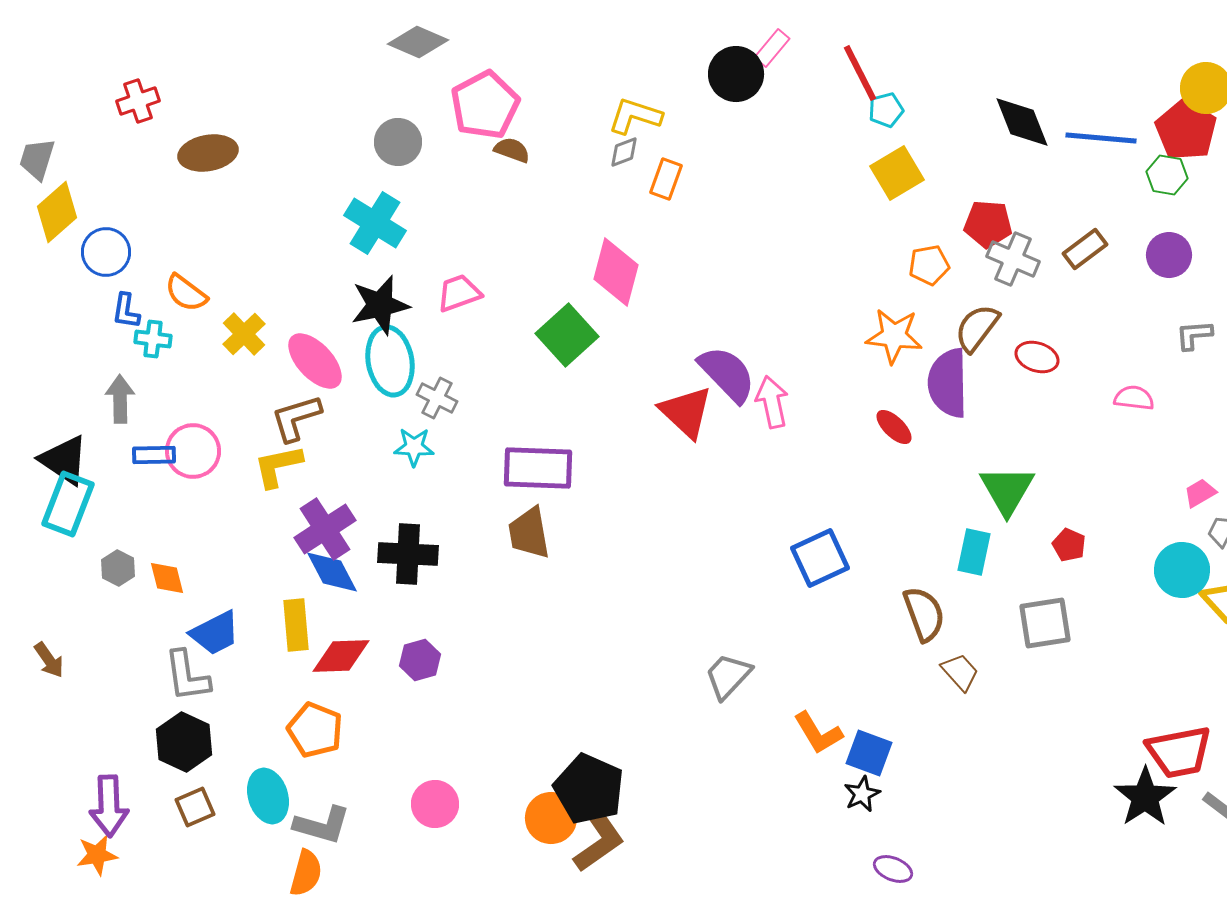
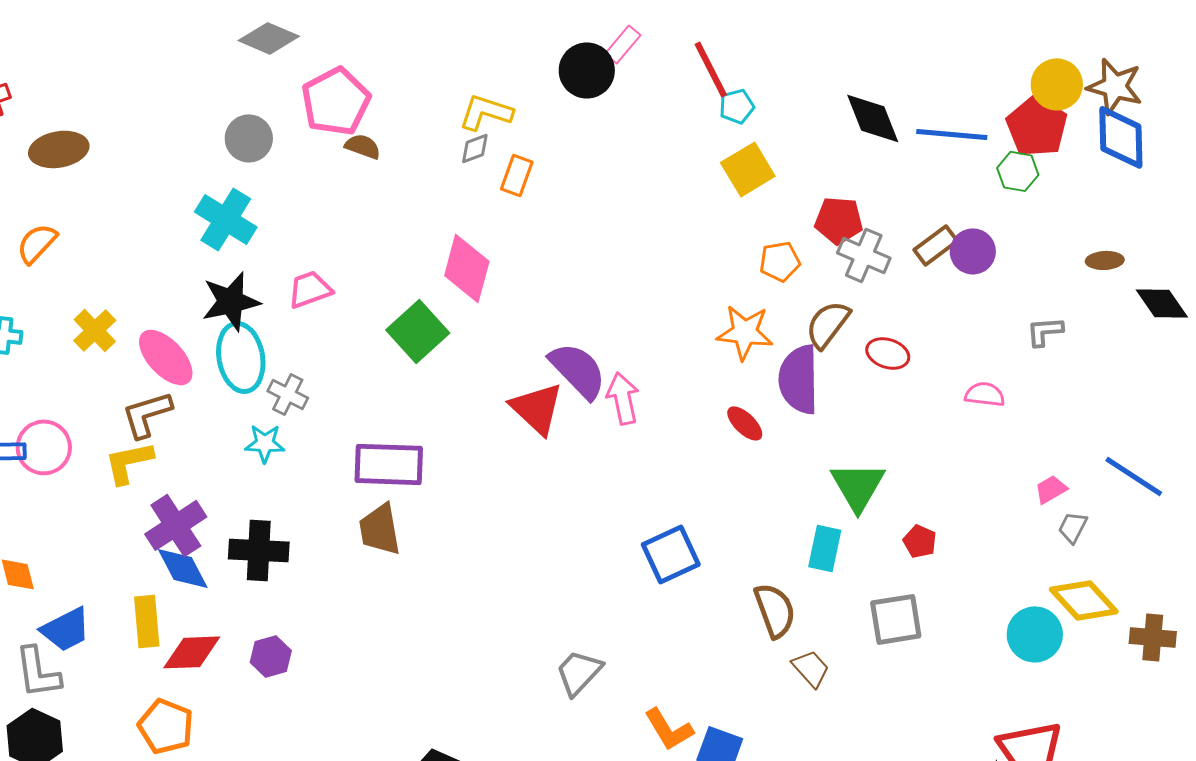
purple circle: (1169, 255) -> (973, 251), moved
orange semicircle: (186, 293) -> (37, 243), moved, turned 96
cyan circle: (1182, 570) -> (1035, 634), moved

